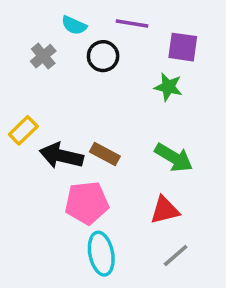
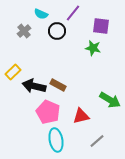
purple line: (132, 23) -> (73, 13), turned -60
green arrow: (174, 158) -> (110, 100), moved
pink pentagon: (87, 203) -> (48, 112), turned 30
red triangle: (165, 210) -> (81, 116), moved

